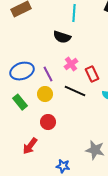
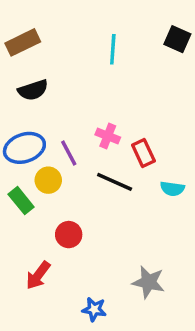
black semicircle: (62, 37) -> (33, 90), moved, turned -36
pink cross: (71, 64) -> (108, 136), turned -32
yellow circle: (45, 94) -> (48, 180), moved

